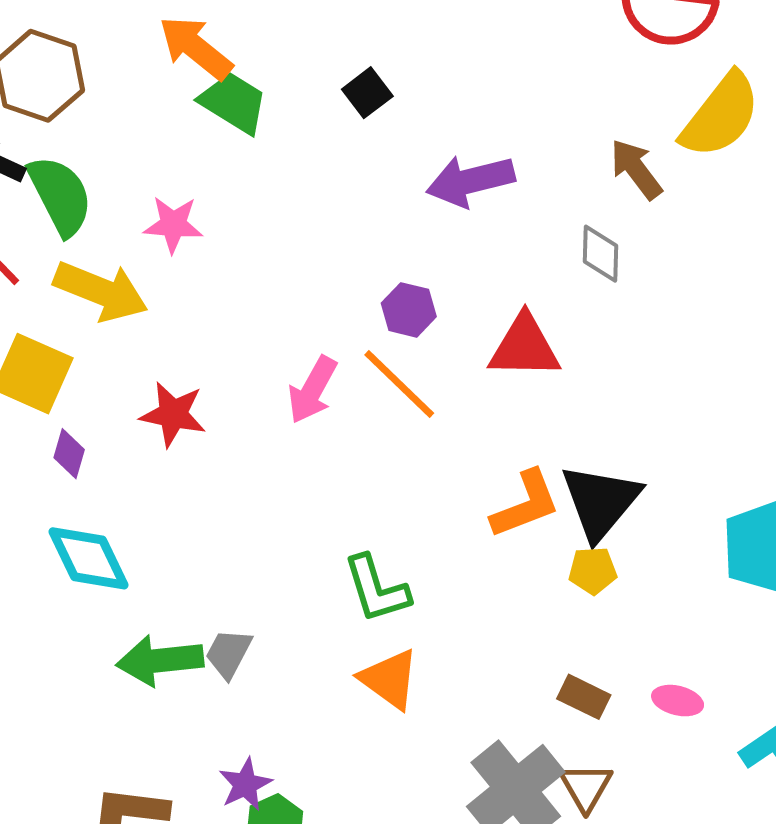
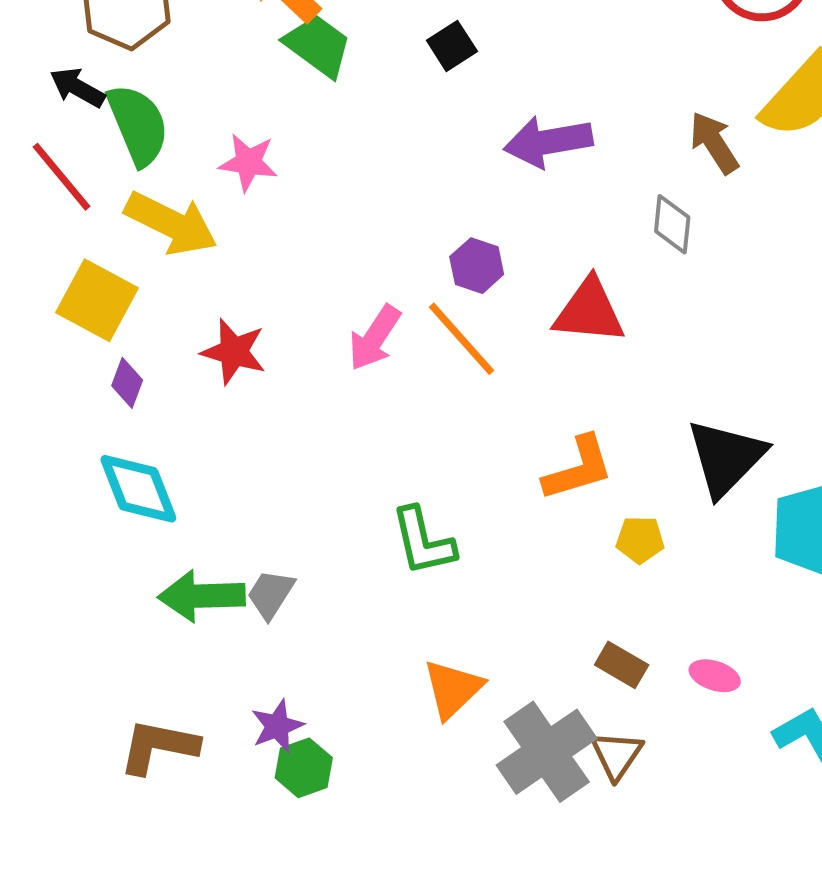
black triangle: (601, 502) -> (726, 458), moved
orange triangle: (389, 679) -> (453, 689), moved, turned 36

